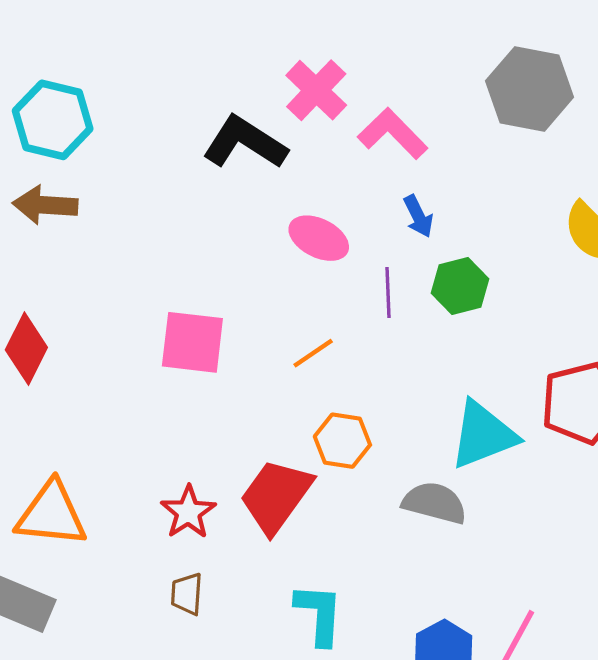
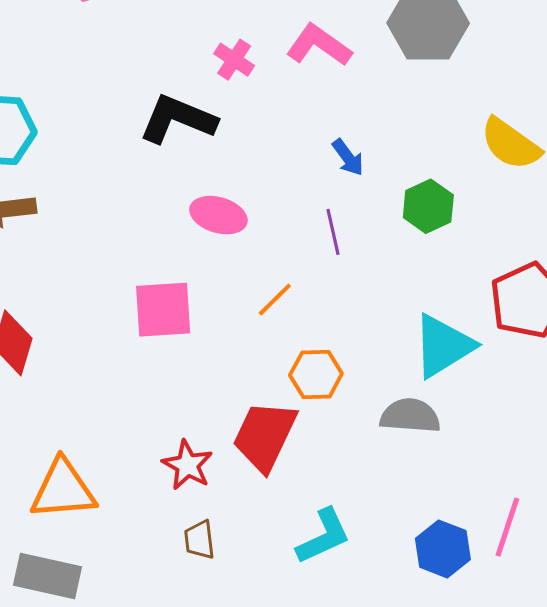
pink cross: (316, 90) -> (234, 60), size x0.7
pink L-shape: (393, 134) -> (319, 45), moved
pink ellipse: (319, 238) -> (218, 215), moved
green hexagon: (460, 286) -> (428, 206), moved
cyan L-shape: (319, 614) -> (323, 536), turned 72

